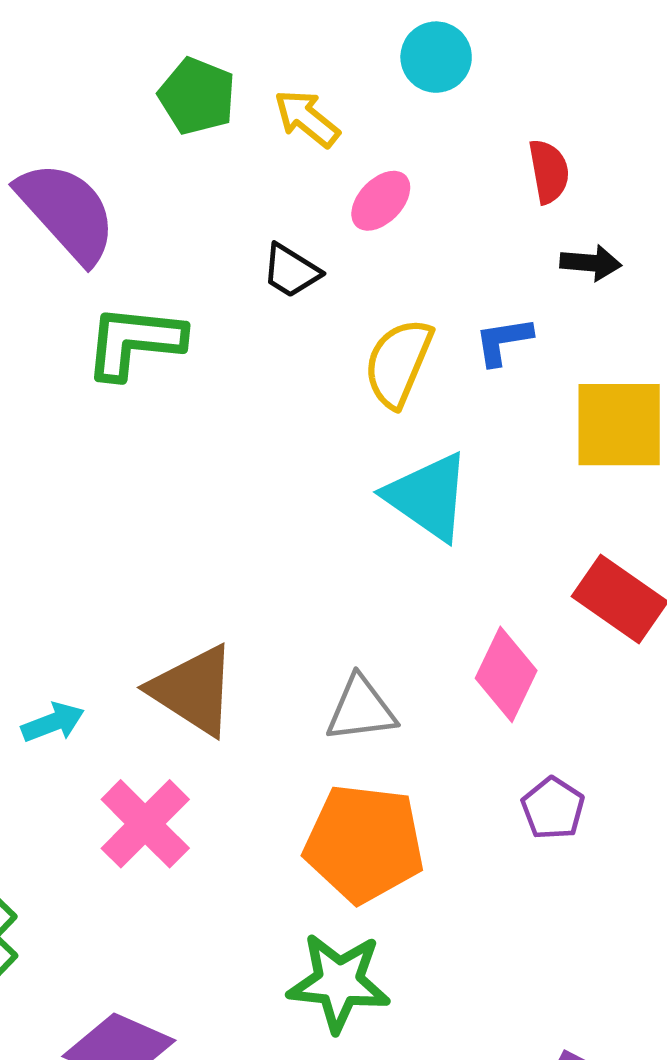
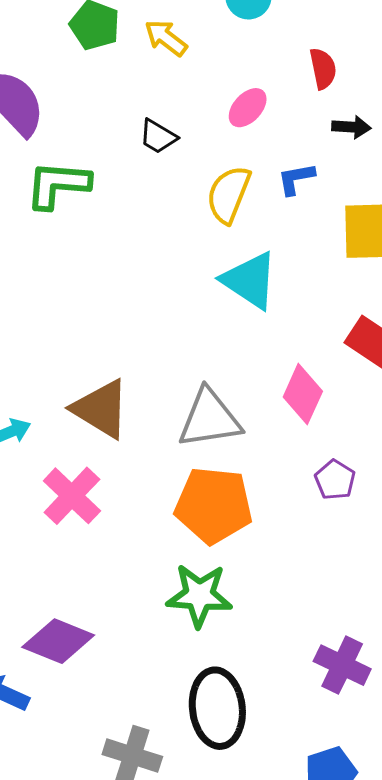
pink ellipse: (381, 201) -> (248, 108), moved
gray triangle: (361, 709) -> (210, 419), size x1.4

